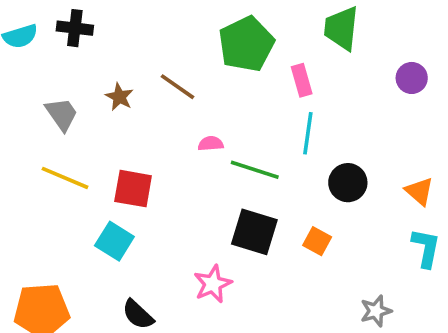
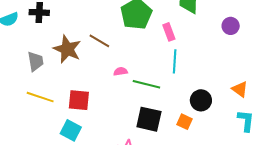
brown star: (119, 97) -> (67, 49), size x1.8
gray trapezoid: (62, 114) -> (36, 61), turned 30
black circle: (348, 183) -> (201, 100), moved

